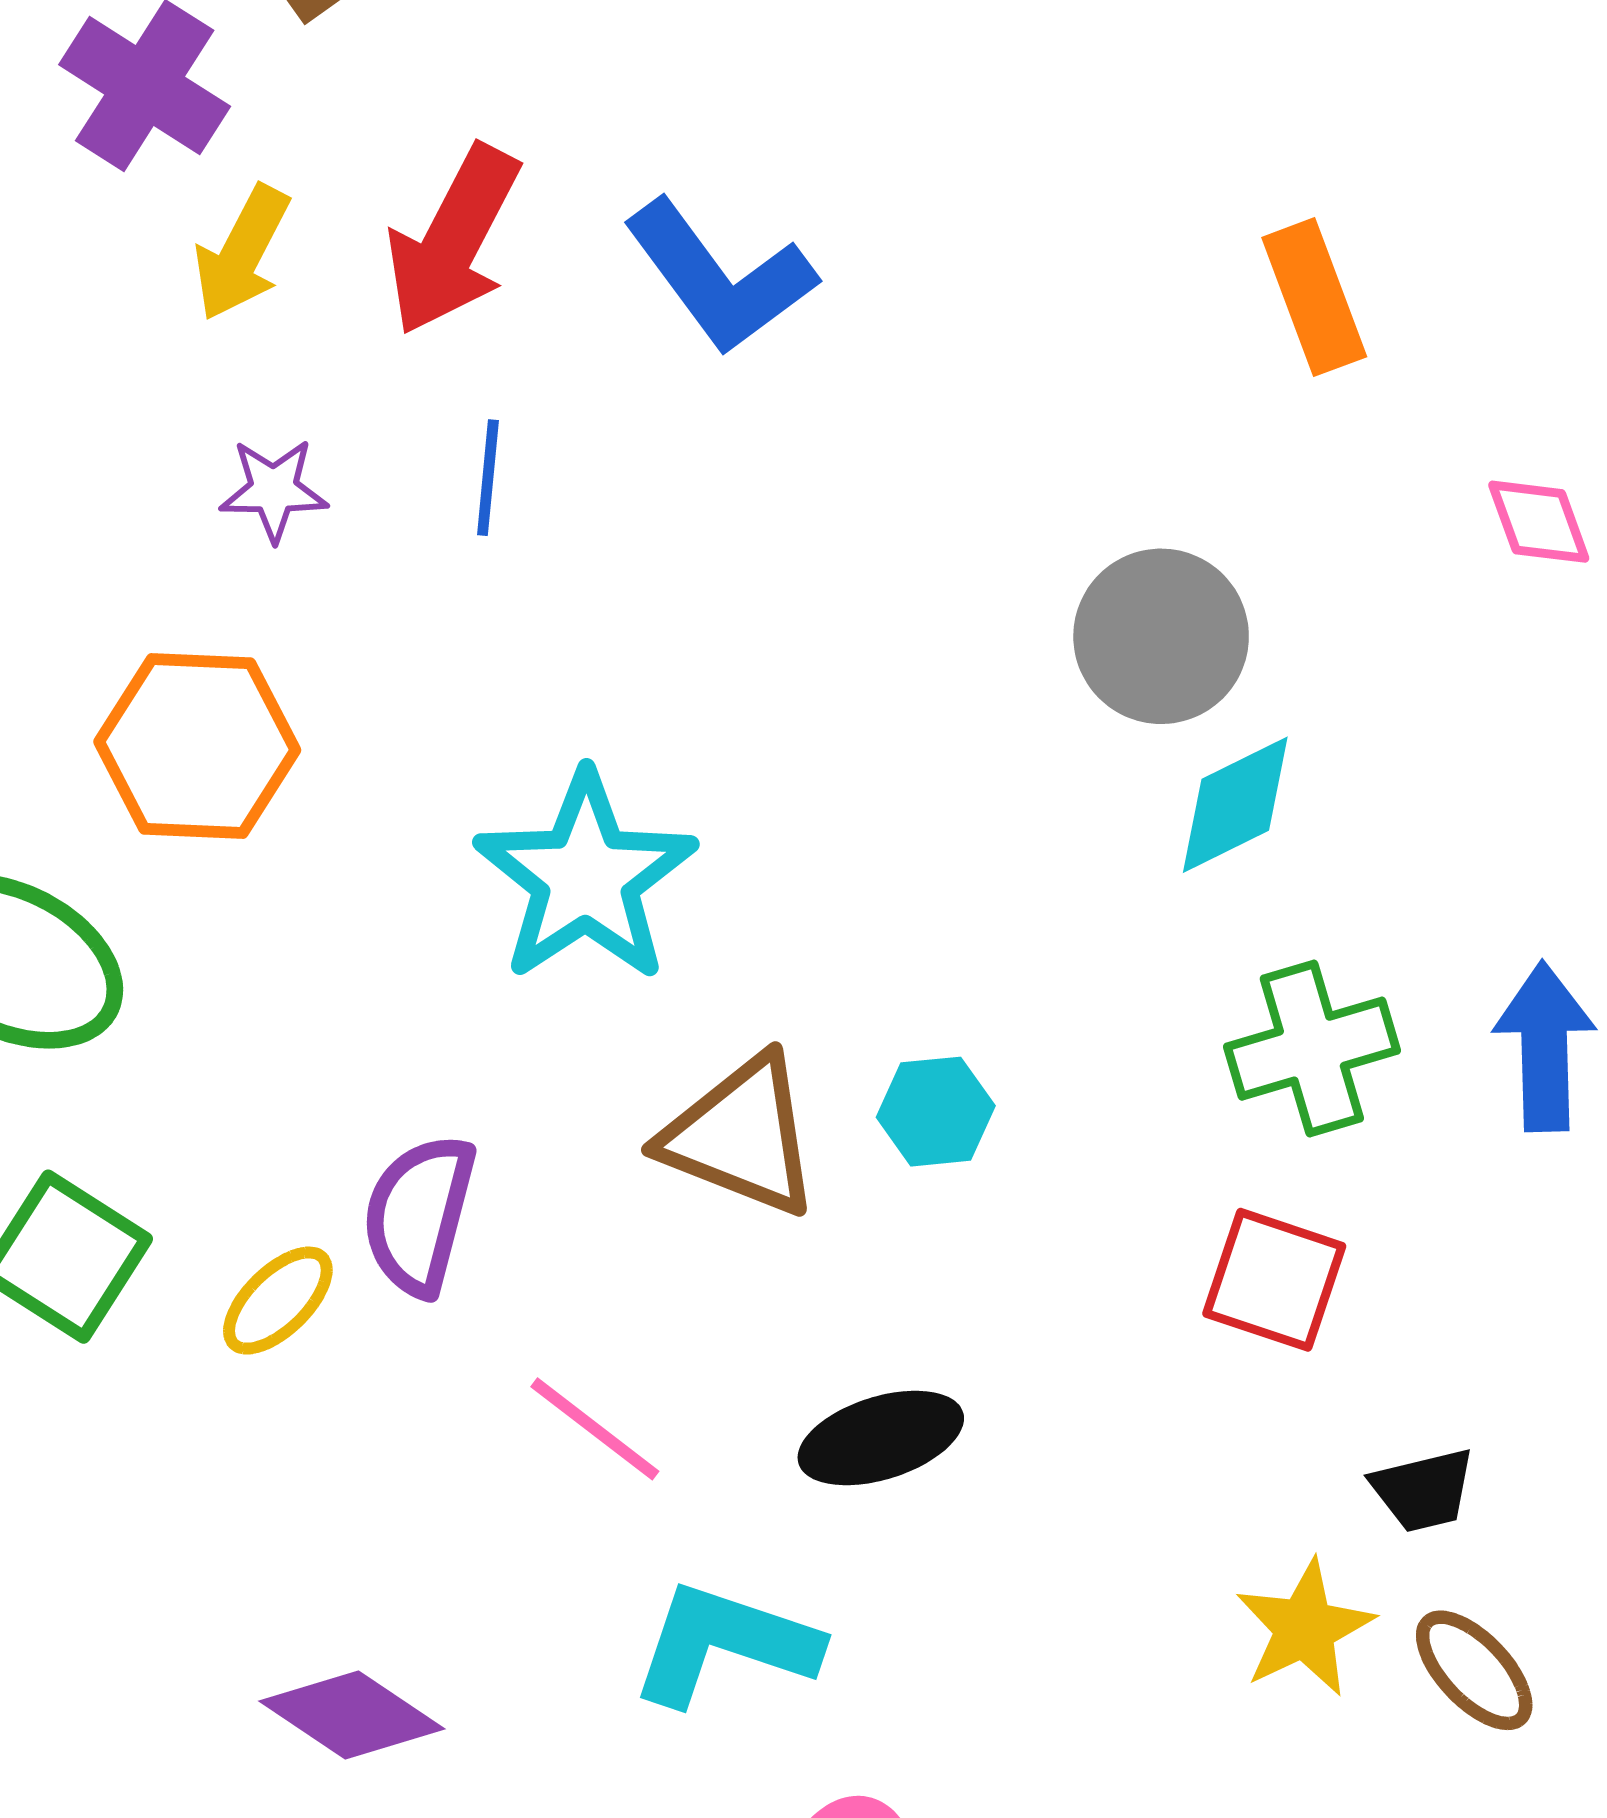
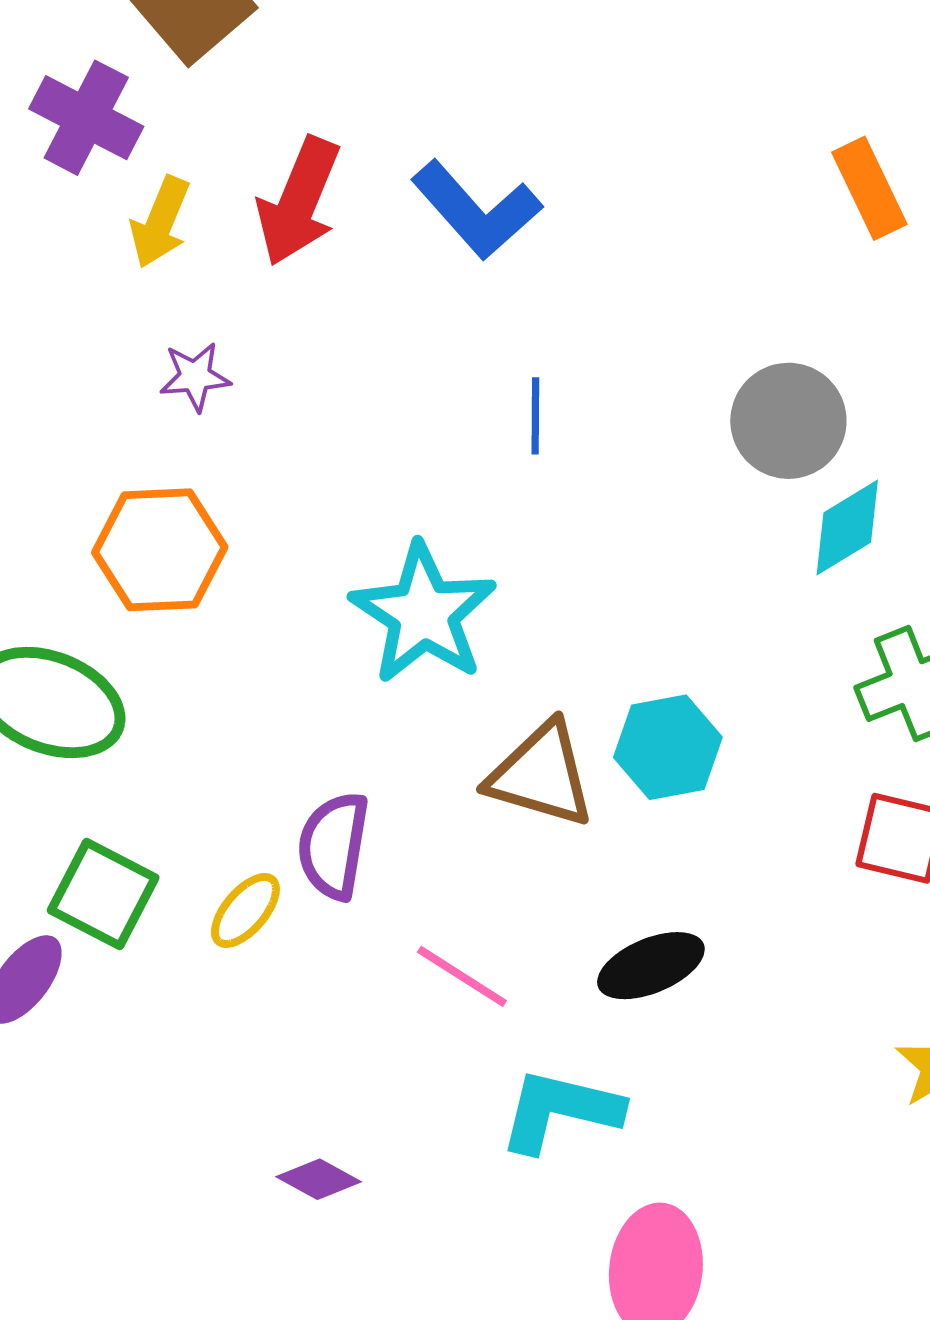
blue line: (488, 478) -> (535, 416), moved
cyan hexagon: (936, 1112) -> (668, 747), size x1.4
purple diamond: (352, 1715) -> (319, 1179), size x0.7

